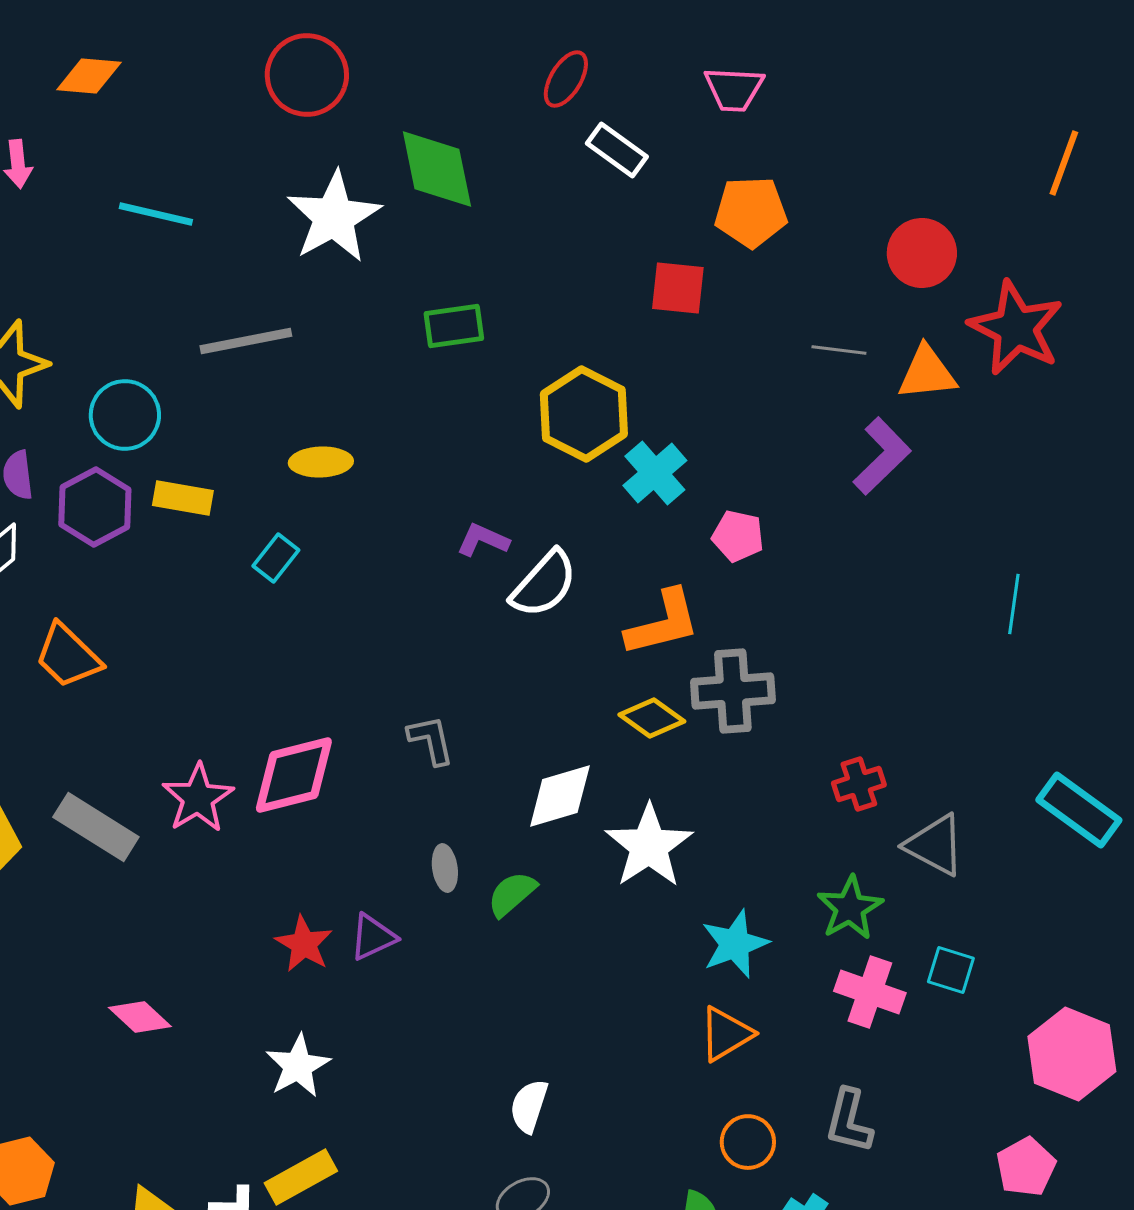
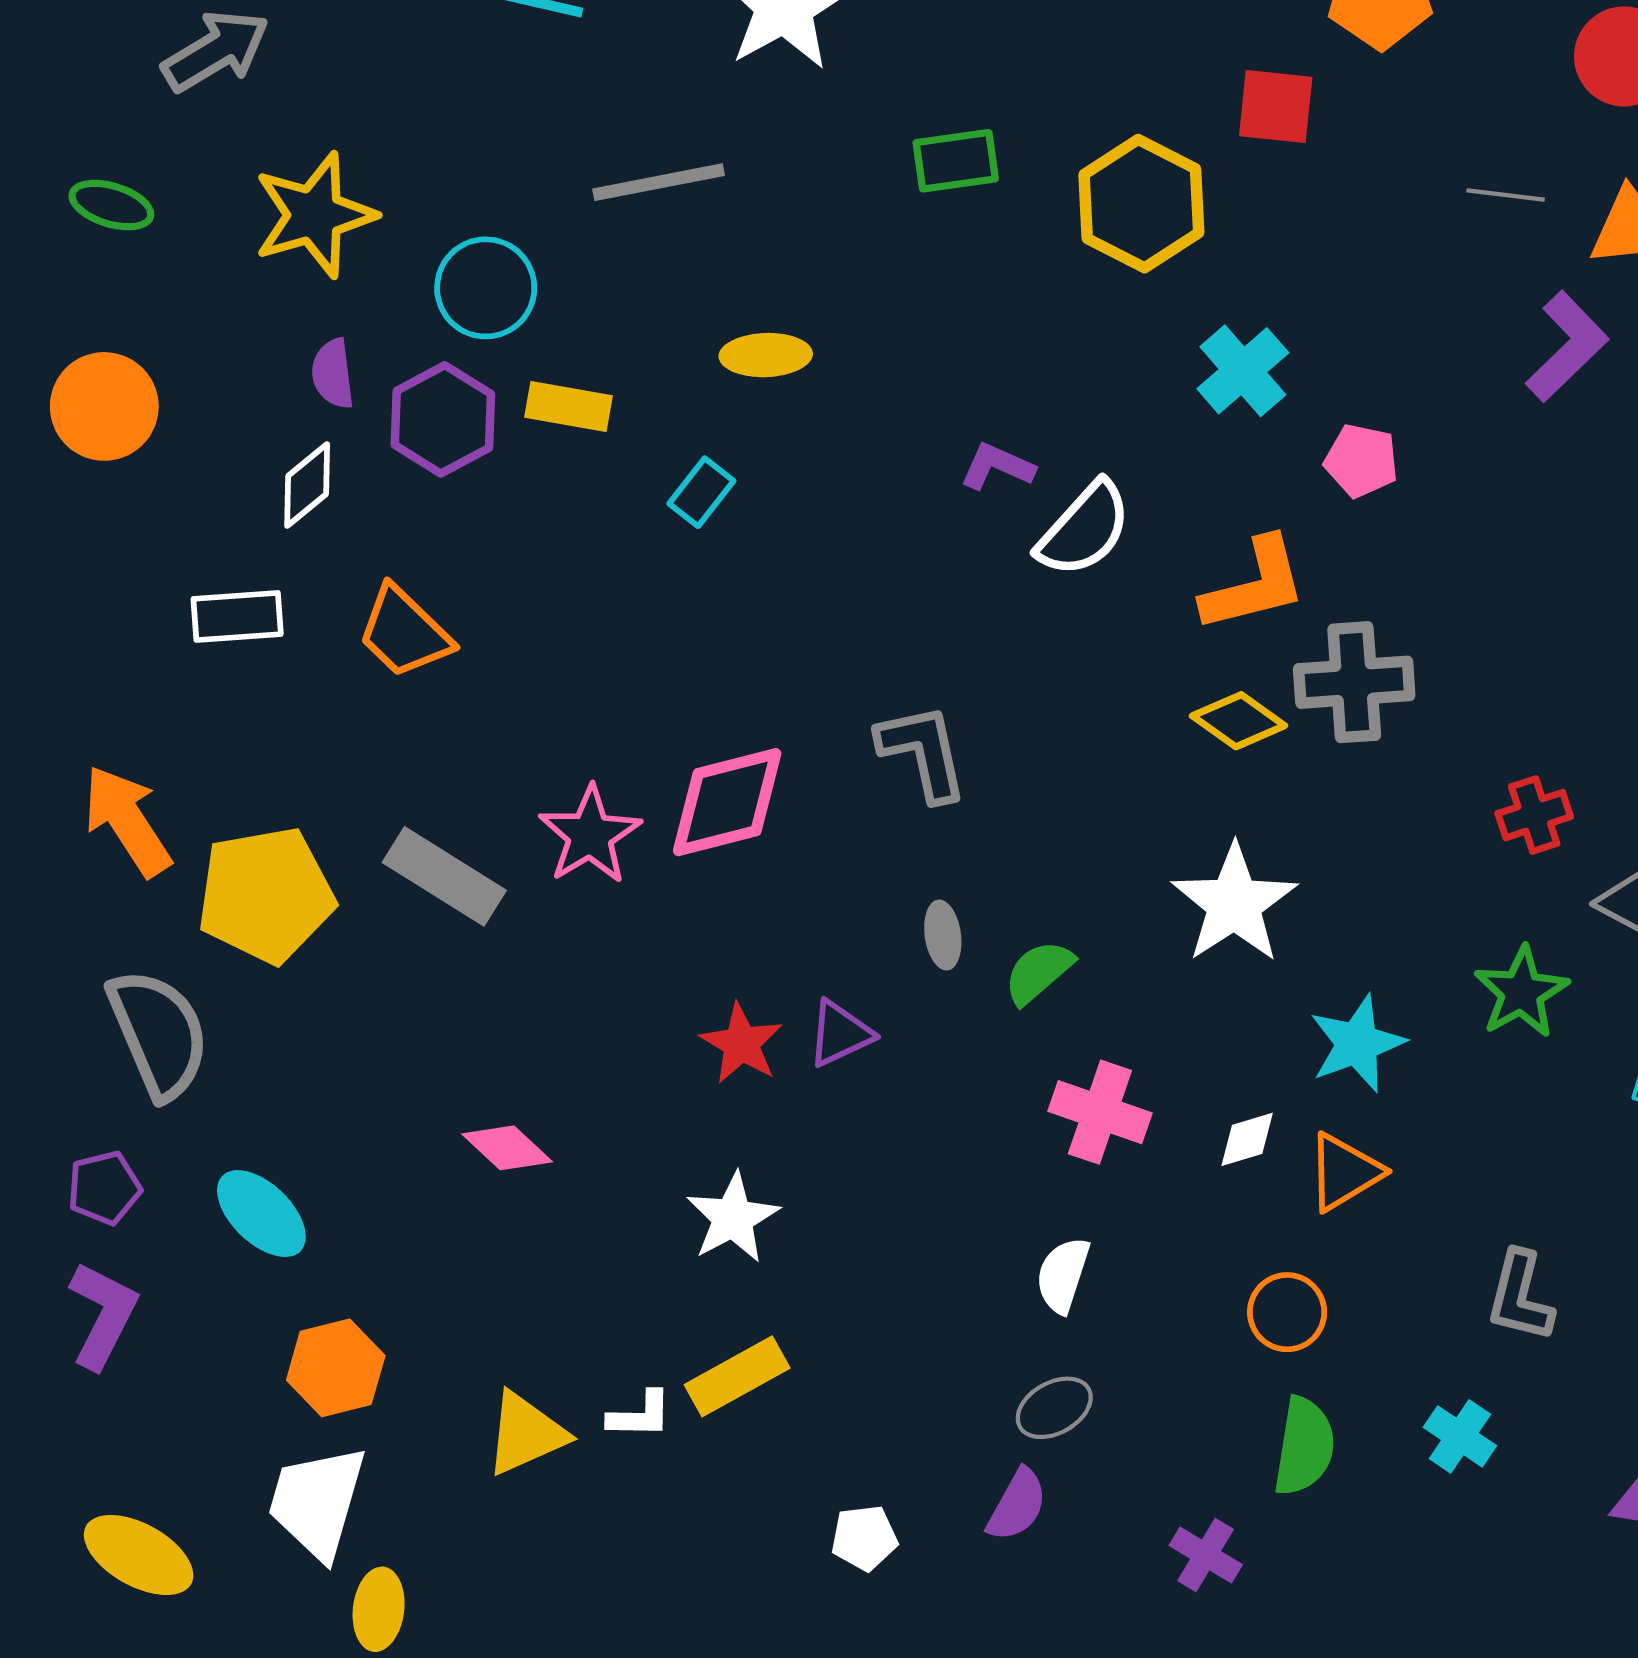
yellow hexagon: (584, 414) -> (1141, 204), moved
gray L-shape: (431, 740) -> (923, 752), size x1.4
white diamond: (560, 796) -> (1247, 1139), moved, size x0.6
pink cross: (870, 992) -> (1100, 1112), moved
orange circle: (748, 1142) -> (1287, 1312), moved

